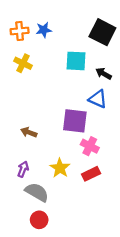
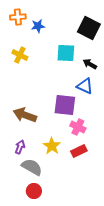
orange cross: (20, 31) -> (18, 17), moved
brown arrow: (29, 132) -> (25, 115), size x1.6

